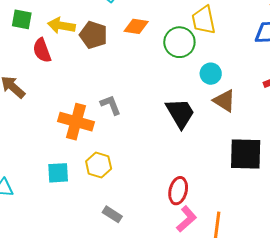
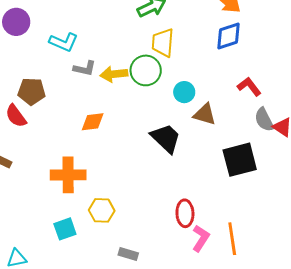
yellow trapezoid: (204, 20) -> (163, 43), turned 32
yellow arrow: (61, 26) -> (114, 74), moved
orange diamond: (136, 26) -> (93, 122), moved
brown pentagon: (93, 35) -> (31, 91), moved
gray L-shape: (111, 105) -> (85, 68), moved, turned 140

